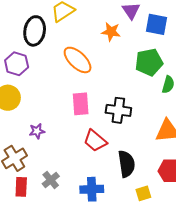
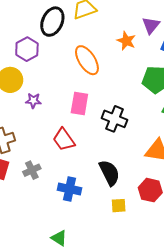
purple star: (37, 131) -> (33, 101), moved
red trapezoid: (95, 141) -> (64, 140), moved
black semicircle: (126, 164) -> (109, 173), turned -32

